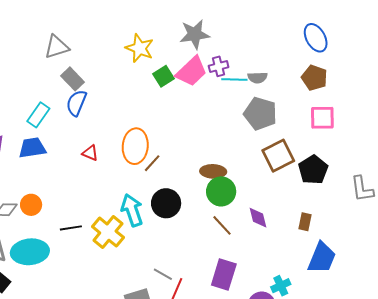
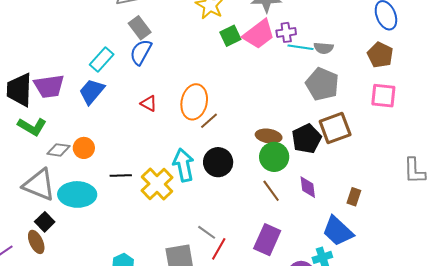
blue trapezoid: (32, 148) -> (92, 91), turned -48
black pentagon: (313, 170) -> (307, 139), moved
blue trapezoid: (322, 258) -> (338, 231), moved, turned 104

